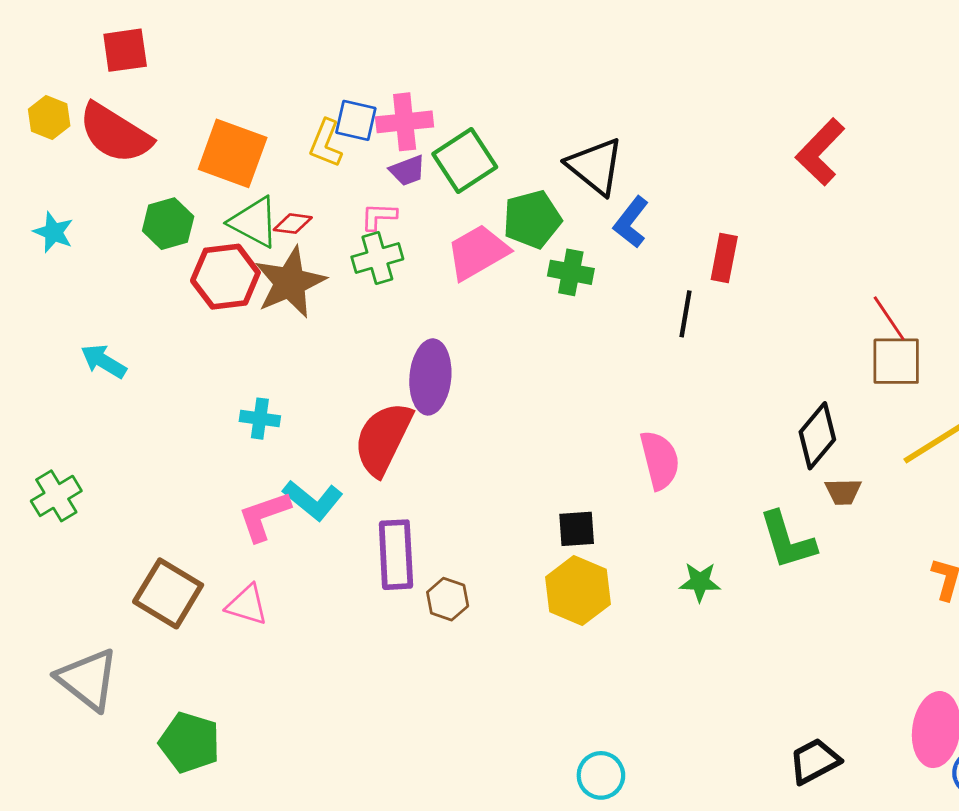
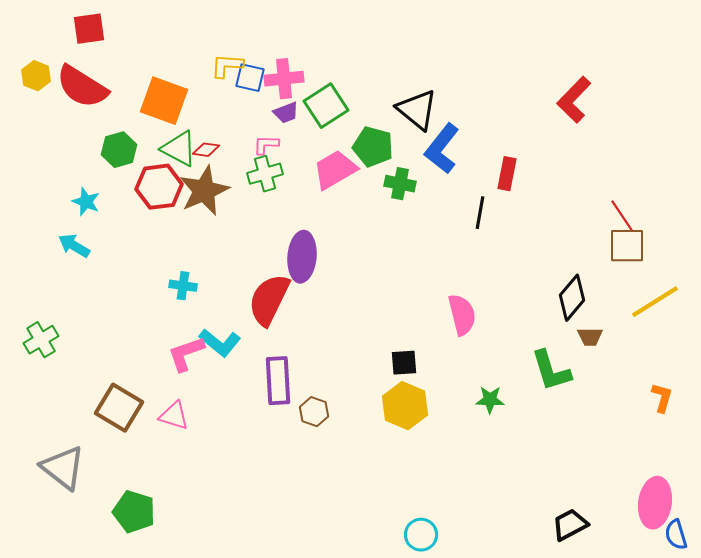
yellow L-shape: (326, 143) -> (227, 66), moved, turned 72
green pentagon: (532, 219) -> (373, 147), turned 30
blue L-shape: (631, 222) -> (442, 149), size x1.4
cyan star: (53, 232) -> (86, 202), moved

